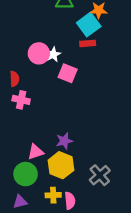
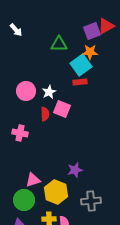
pink circle: (39, 53) -> (26, 91), moved
red semicircle: (14, 79) -> (45, 114), moved
purple star: (64, 141) -> (75, 170), moved
gray cross: (100, 175) -> (91, 201), turned 36

